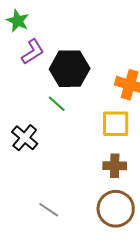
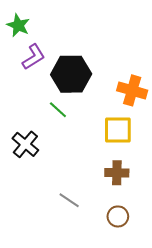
brown circle: (116, 209) -> (118, 216), size x0.6
gray line: (49, 210) -> (69, 200), moved

